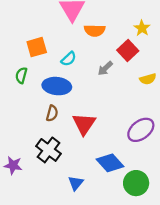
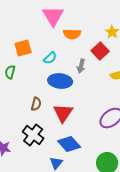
gray arrow: (105, 68) -> (81, 66), turned -32
blue ellipse: (57, 86) -> (60, 81), moved
blue diamond: (110, 163) -> (69, 144), moved

